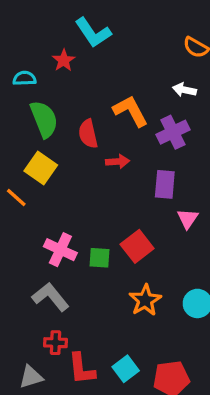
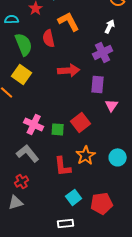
white arrow: (184, 90) -> (110, 26), turned 104
orange L-shape: (131, 111) -> (69, 21), moved
red semicircle: (88, 134) -> (49, 38), moved
red arrow: (117, 162) -> (69, 70), size x1.5
red cross: (55, 343) -> (22, 181), moved, turned -32
red L-shape: (82, 369) -> (63, 166), moved

